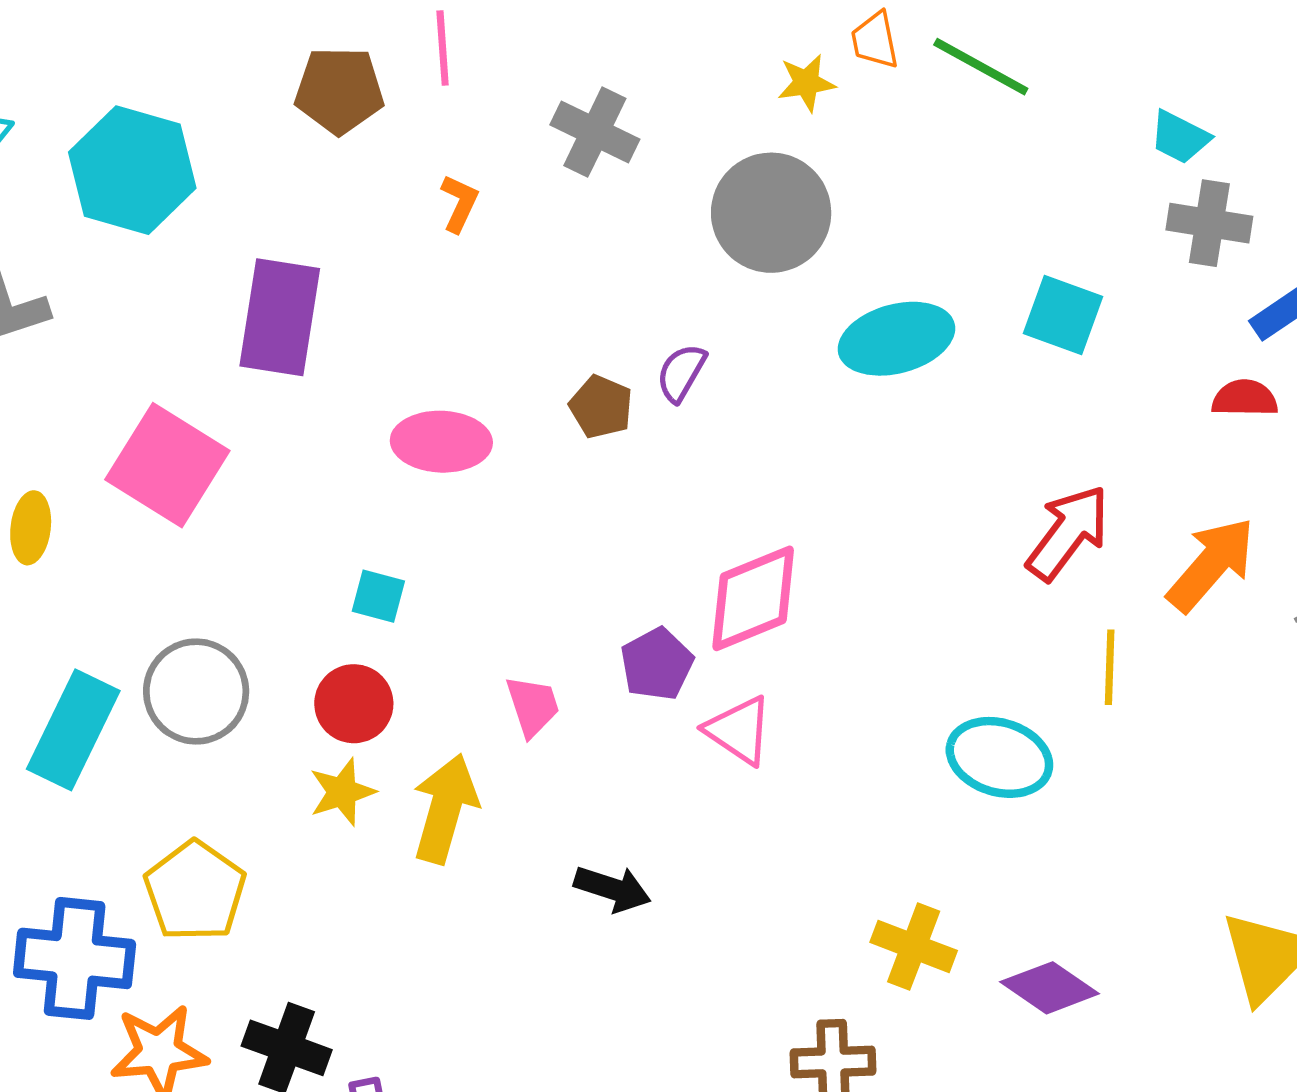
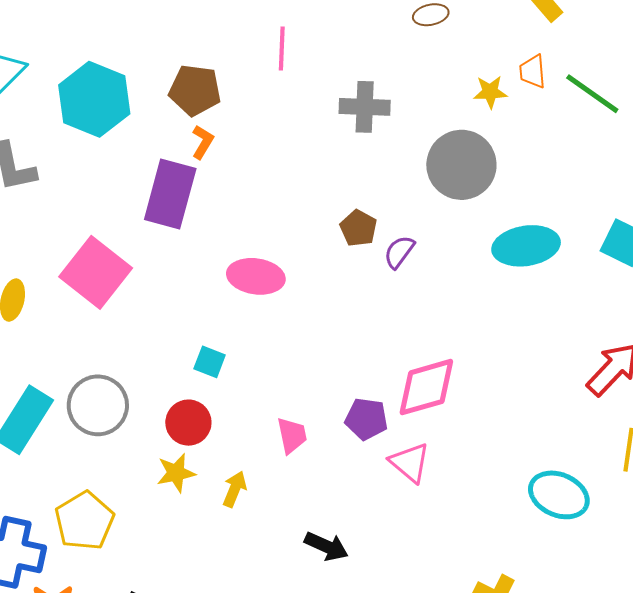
brown pentagon: (339, 90) -> (195, 90), moved
gray cross: (595, 132) -> (365, 107), turned -30
orange L-shape: (459, 203) -> (203, 142), moved
brown pentagon: (601, 407) -> (358, 228), moved
purple pentagon: (657, 664) -> (366, 419), turned 30
yellow arrow: (445, 809) -> (235, 489), size x0.6

